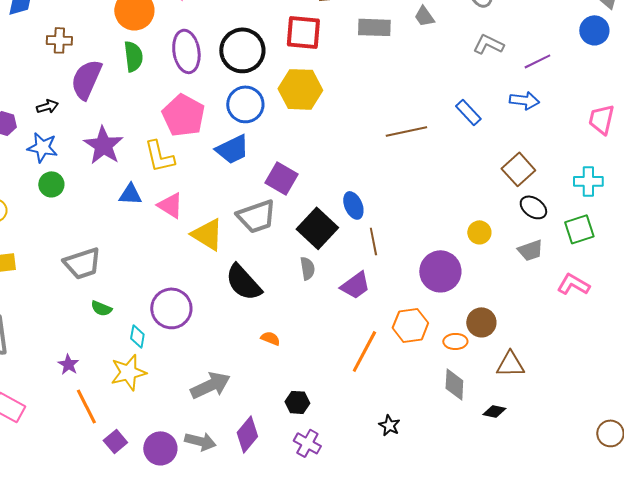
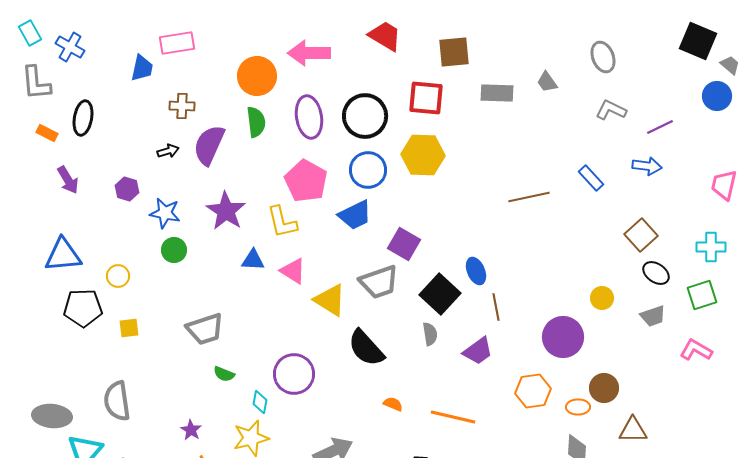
black arrow: (47, 106) -> (168, 151), moved
orange line: (364, 351) -> (453, 417), moved, turned 75

